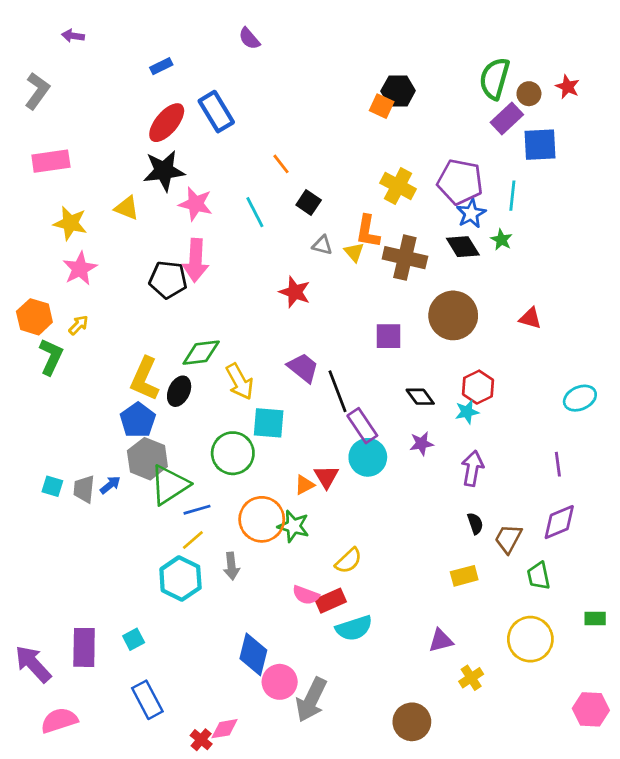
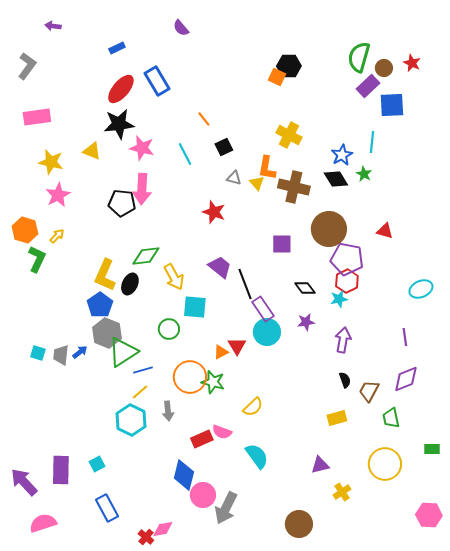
purple pentagon: (460, 182) -> (347, 259), moved
black square: (309, 202) -> (224, 147), turned 30
green circle: (233, 453) -> (169, 329), size x0.7
red rectangle: (331, 601) -> (202, 439), moved
cyan semicircle: (354, 628) -> (257, 456), turned -108

